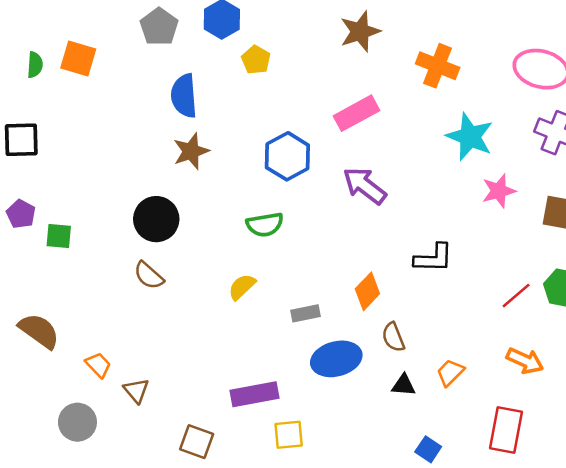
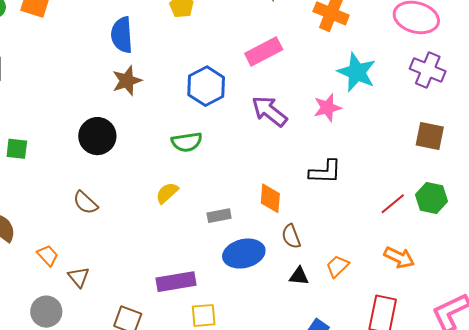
pink star: (499, 191) -> (327, 108), moved
brown semicircle: (149, 275) -> (85, 203), moved
orange diamond: (367, 291) -> (270, 198), turned -40
gray circle: (77, 422) -> (46, 312), moved

